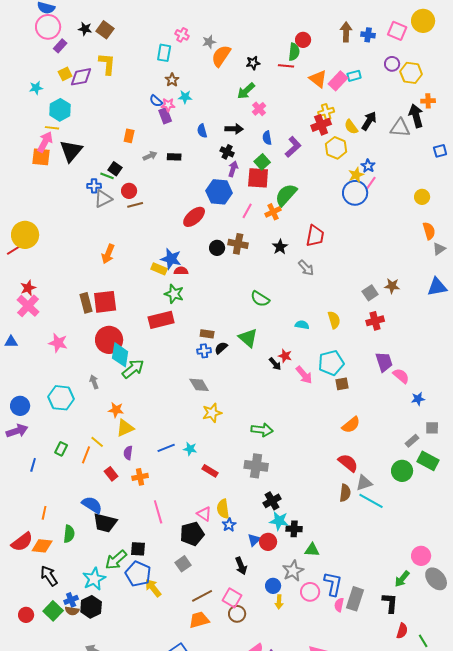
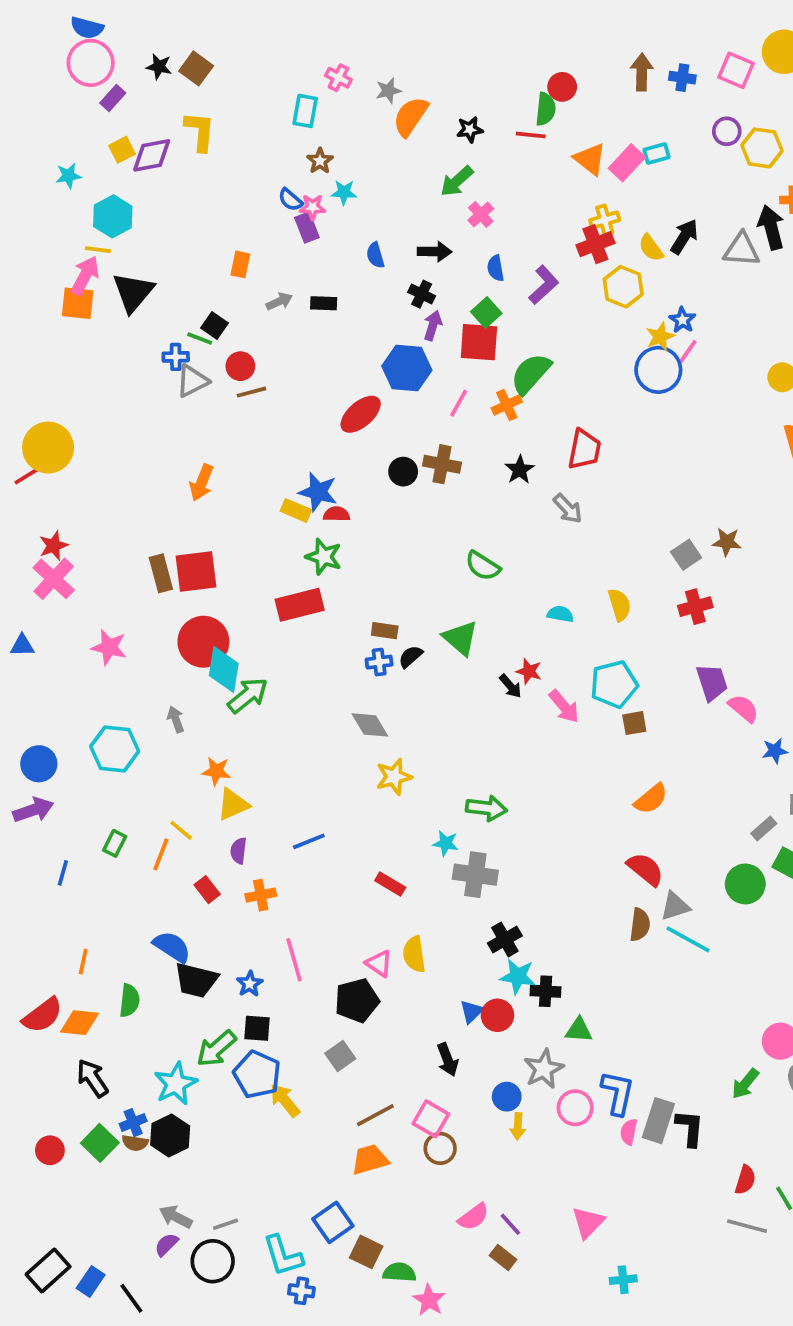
cyan star: (190, 449) -> (446, 843), moved
blue star: (229, 525) -> (250, 984), moved
black L-shape: (390, 603) -> (690, 1128), moved

